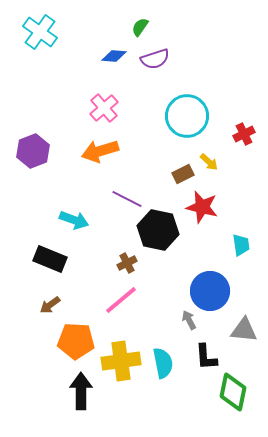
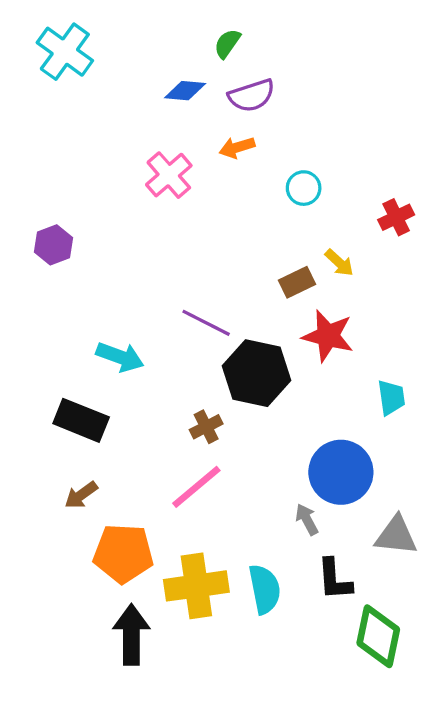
cyan circle: (187, 116) -> (304, 188), size x0.5
purple hexagon: (33, 151) -> (53, 245), size x0.7
orange arrow: (100, 151) -> (237, 147), moved, size x0.6

